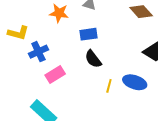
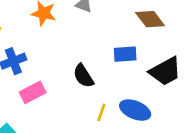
blue rectangle: (88, 34) -> (125, 54), moved

